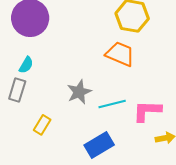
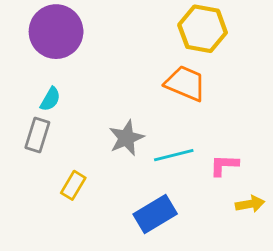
pink L-shape: (147, 111) -> (224, 165), size x0.7

